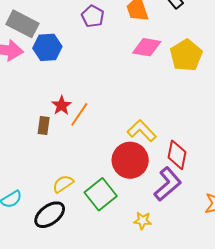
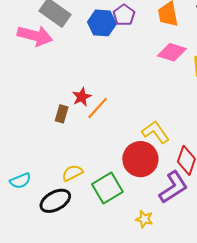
blue hexagon: (47, 47) -> (102, 23), moved

